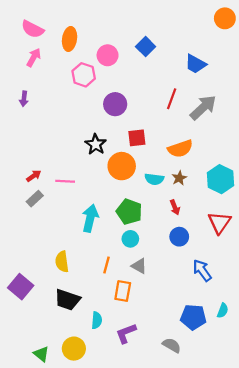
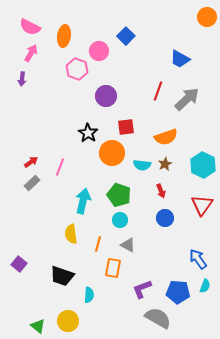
blue square: (146, 47) -> (126, 36), moved
purple arrow: (24, 99) -> (22, 79), moved
pink line: (65, 181) -> (60, 167), turned -72
yellow semicircle: (62, 262) -> (71, 234), moved
blue arrow: (202, 270) -> (198, 259), moved
purple square: (21, 287) -> (19, 264), size x0.7
purple L-shape: (126, 333) -> (142, 289), moved
gray semicircle: (172, 345) -> (158, 318), size x1.5

